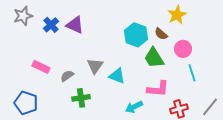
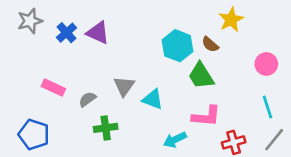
pink circle: (183, 49) -> (266, 64), moved
cyan line: (192, 73) -> (268, 107), moved

